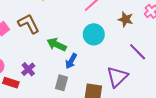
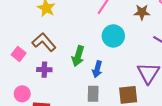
green arrow: (57, 45) -> (78, 56), turned -84
purple cross: (28, 69) -> (44, 70), moved, turned -32

